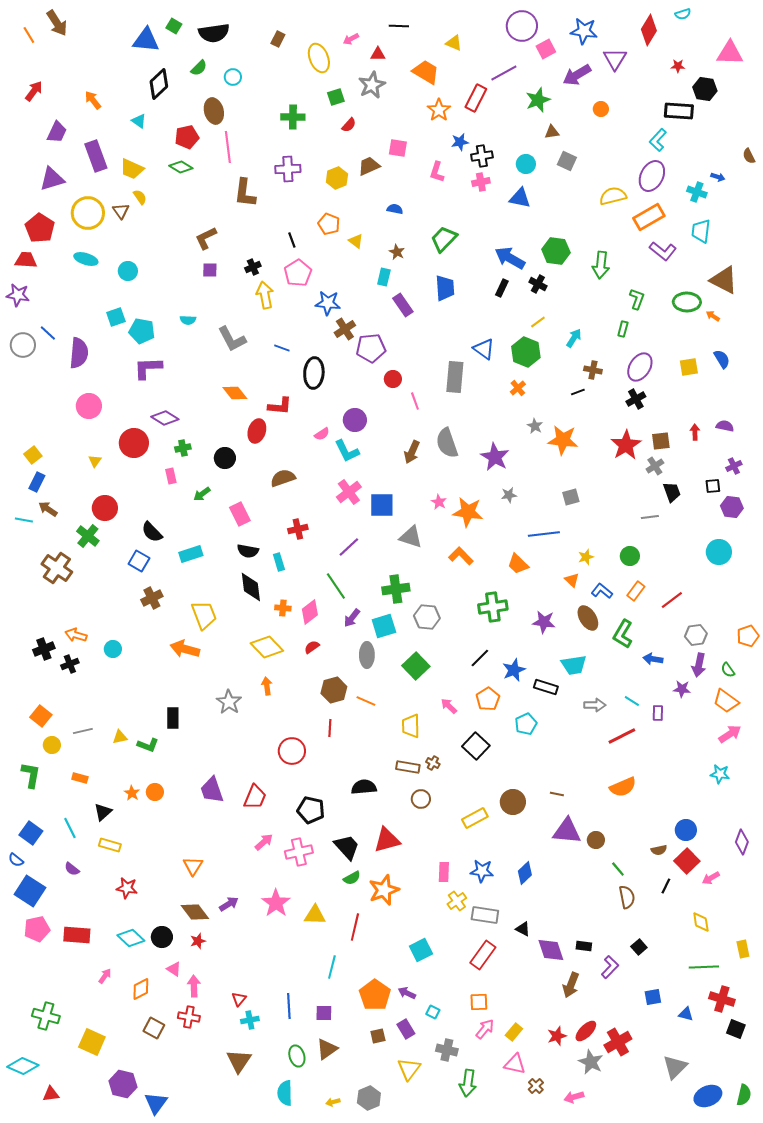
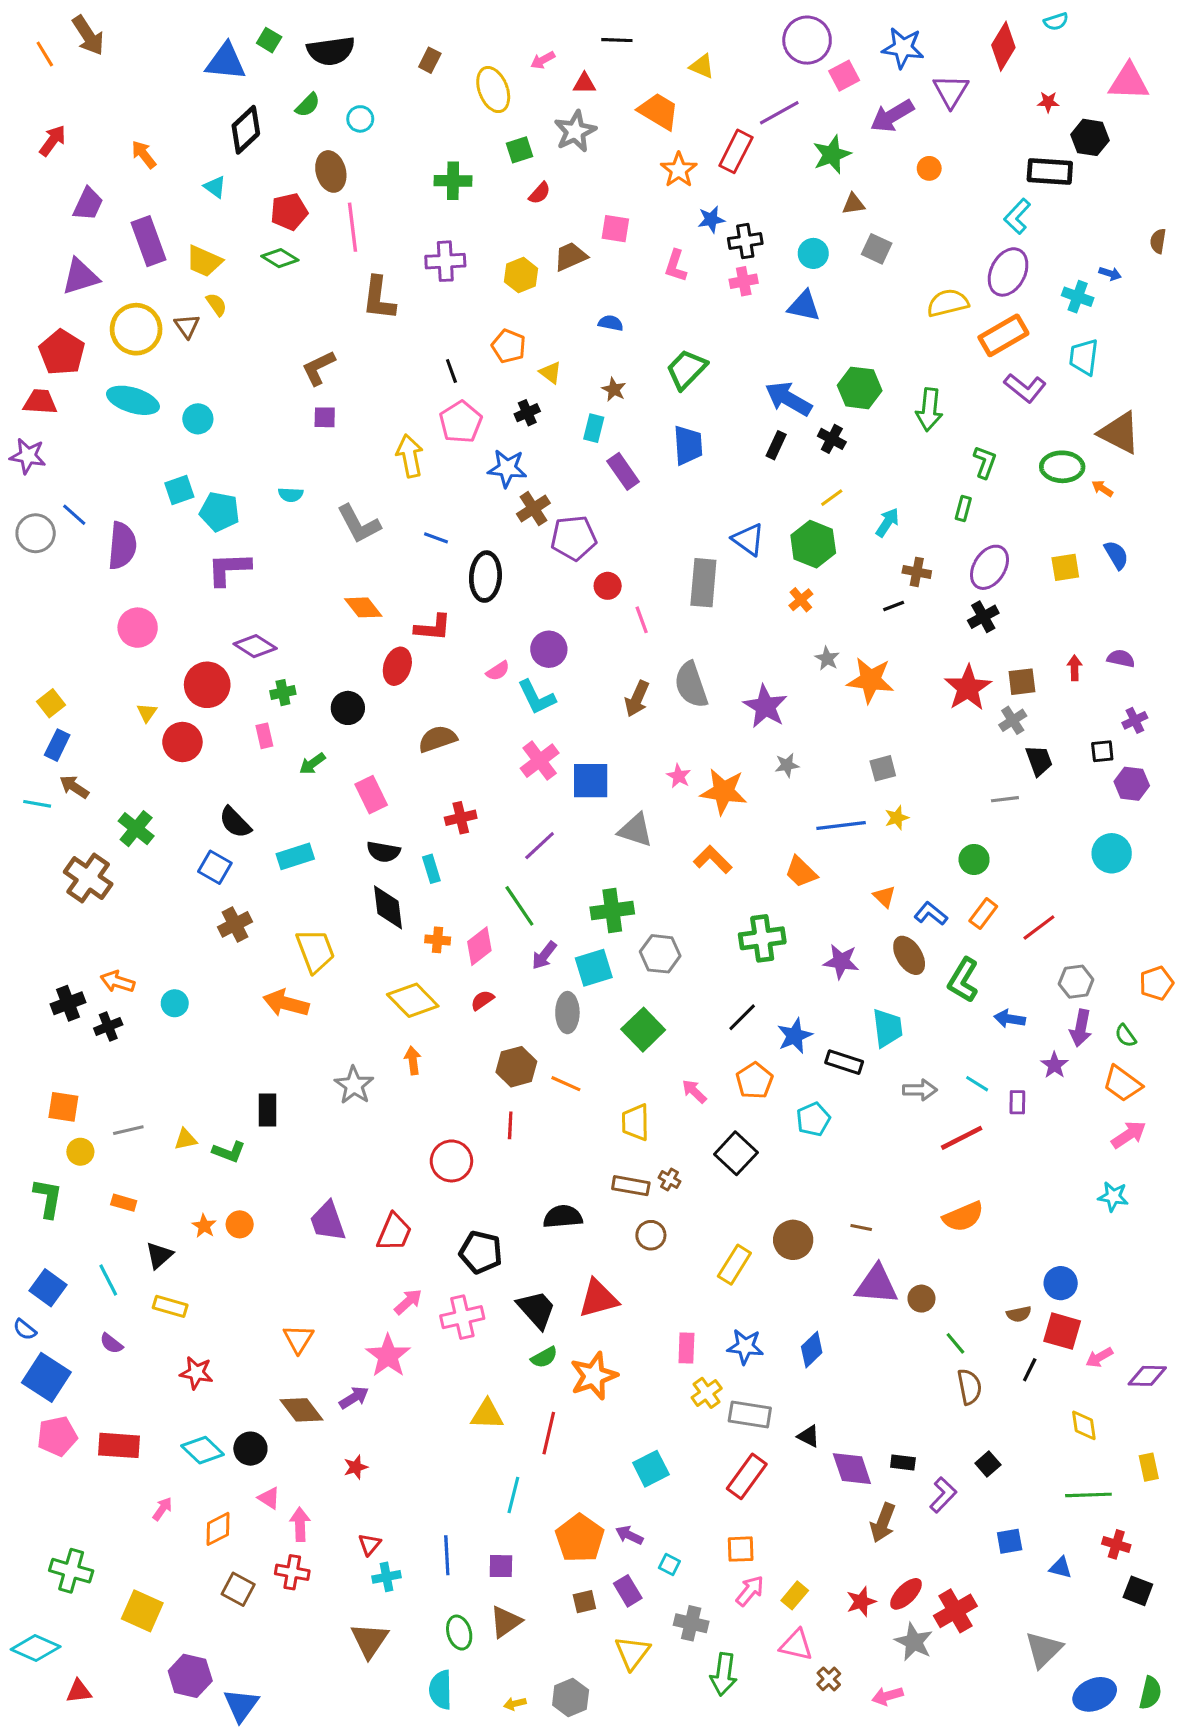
brown semicircle: (749, 156) -> (1158, 241), turned 35
cyan ellipse: (86, 259) -> (133, 400), size x1.4
black cross: (253, 267) -> (527, 413), moved
red circle: (105, 508) -> (182, 742), moved
yellow star: (586, 557) -> (897, 818), moved
cyan trapezoid: (574, 665) -> (887, 1028), turned -88
purple star: (682, 689) -> (1054, 1065), turned 30
orange square: (41, 716) -> (63, 1107), turned -30
yellow rectangle: (475, 818) -> (734, 1265), turned -30
purple diamond: (742, 842) -> (1147, 1376), moved, turned 70
red square: (687, 861) -> (1062, 1331), turned -30
pink star: (276, 903) -> (388, 1356), moved
red star: (198, 941) -> (356, 1467), moved
red cross: (722, 999) -> (1116, 1544), size x0.7

